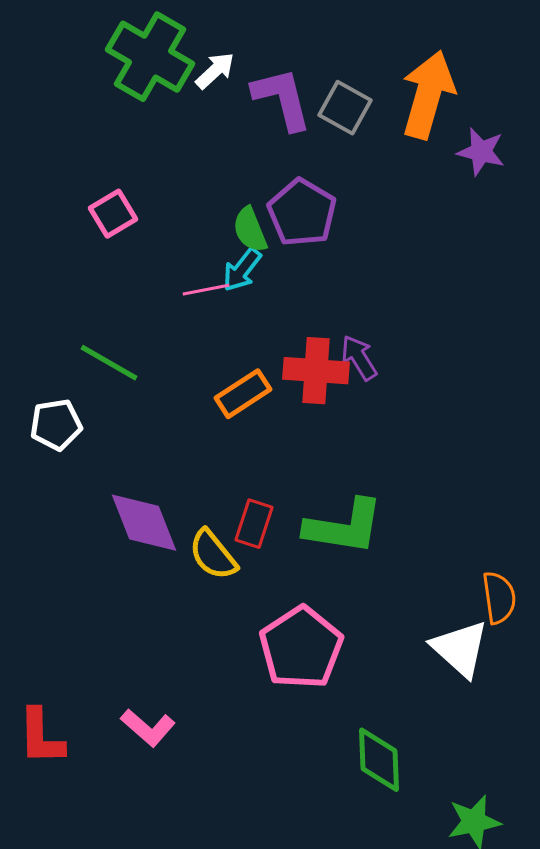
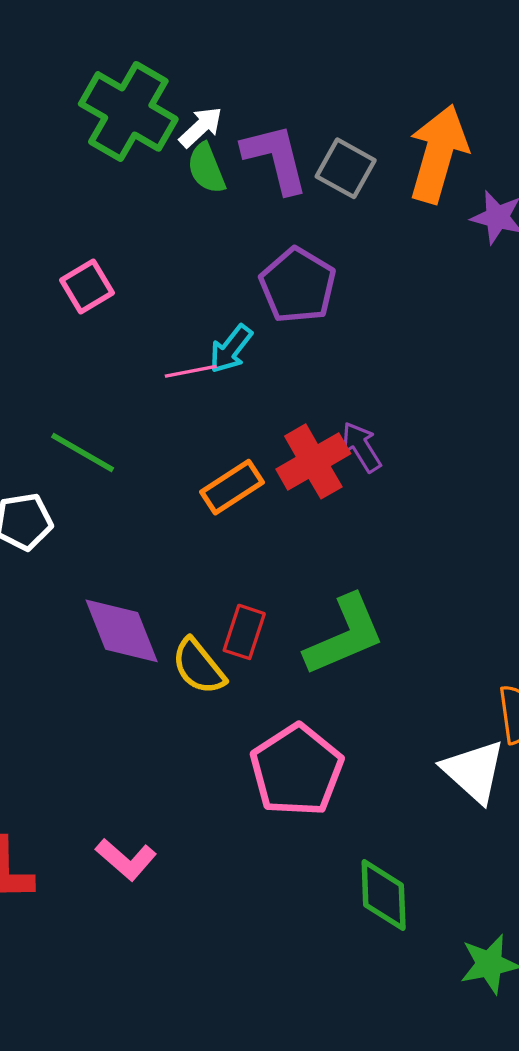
green semicircle: (250, 230) -> (206, 168), moved
red cross: (316, 371) -> (313, 461), turned -34
green L-shape: (344, 527) -> (345, 635), turned -32

